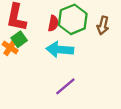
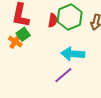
cyan arrow: (60, 50) -> (73, 54), moved

